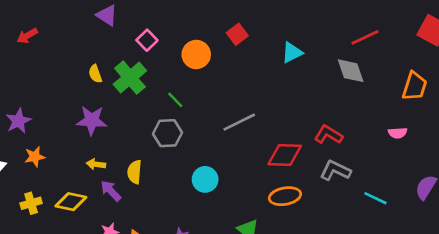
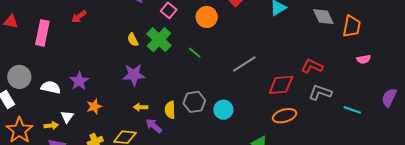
orange trapezoid: (415, 86) -> (352, 26), moved
gray hexagon: (168, 133) -> (194, 102), moved

